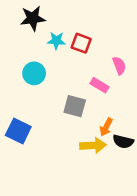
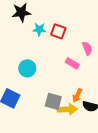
cyan circle: (34, 73) -> (27, 68), moved
gray square: (75, 106) -> (53, 101), moved

